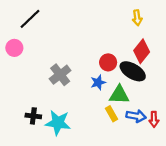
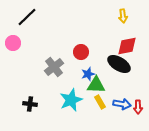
red diamond: (142, 51) -> (127, 46), turned 40
red circle: (108, 62) -> (81, 52), moved
green triangle: (119, 95) -> (96, 85), moved
cyan star: (58, 123) -> (71, 100), moved, turned -30

